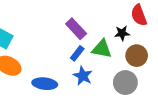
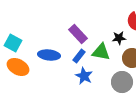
blue ellipse: (45, 84) -> (49, 55), moved

